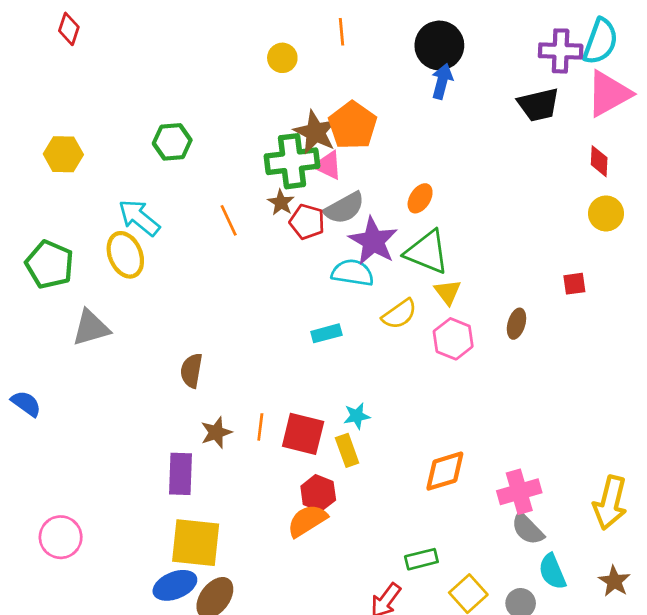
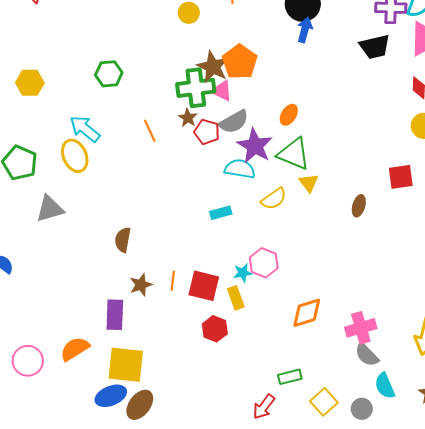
red square: (574, 284) -> (401, 177), size x1.5
pink hexagon: (453, 339) -> (264, 263), moved
orange semicircle: (307, 521) -> (75, 349), moved

